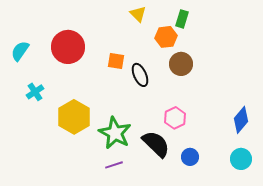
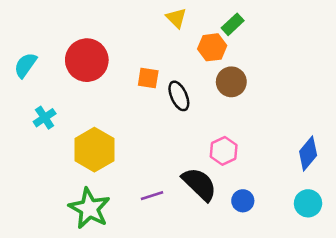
green rectangle: (182, 19) -> (233, 24), turned 30
green star: (115, 133) -> (89, 208), moved
purple line: (114, 165) -> (152, 196), moved

